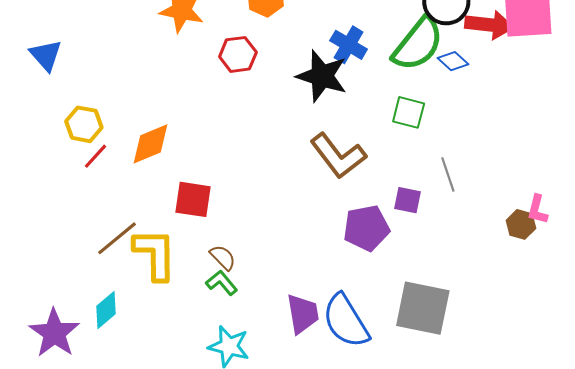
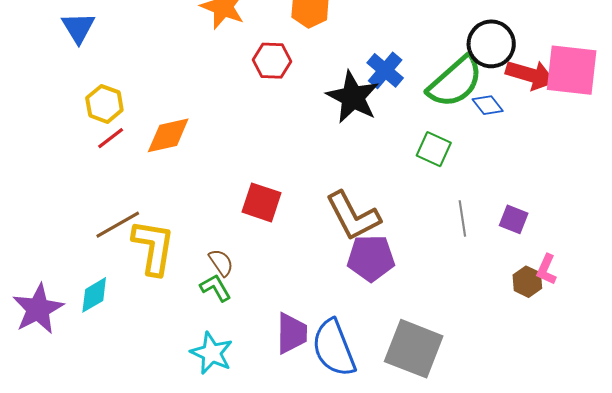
brown L-shape: (338, 156) -> (353, 216), moved
red square: (193, 199) -> (262, 202), moved
purple square: (408, 200) -> (514, 219), moved

